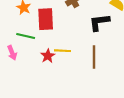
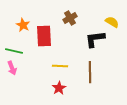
green line: (26, 36) -> (14, 51), moved
red star: (48, 56) -> (59, 88), moved

